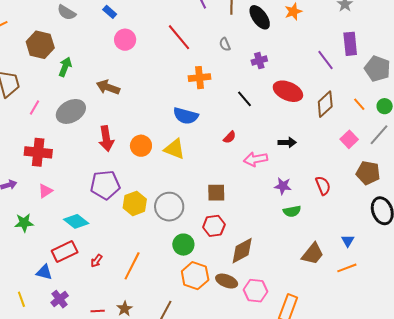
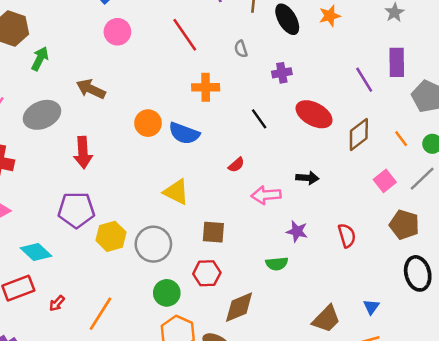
orange circle: (141, 146) -> (148, 123), moved
yellow triangle: (174, 149) -> (176, 192), moved
green semicircle: (292, 211) -> (277, 264), moved

